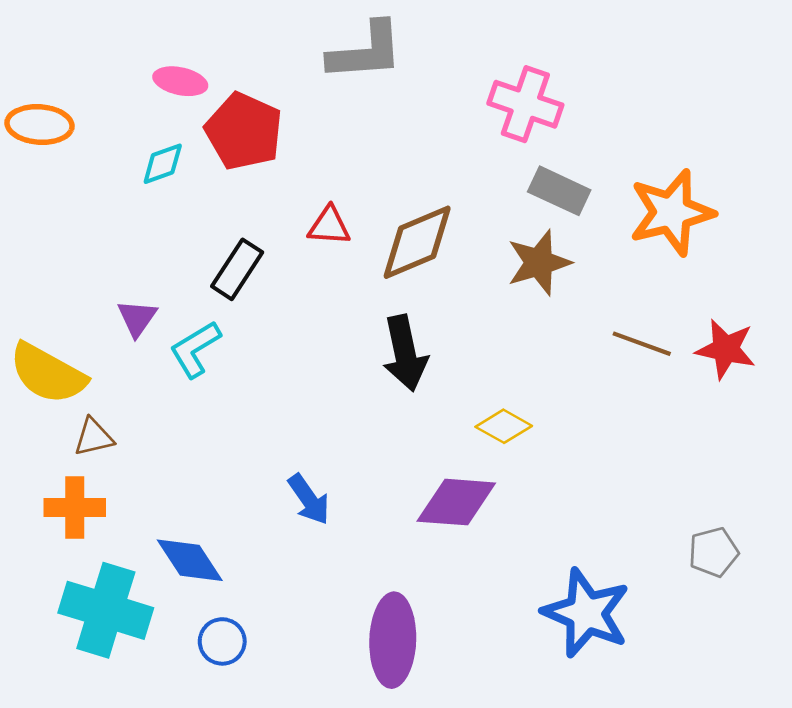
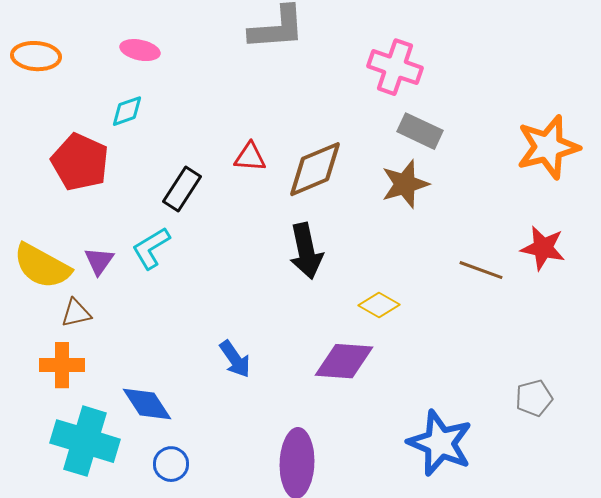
orange ellipse: (40, 125) -> (36, 56), moved
red pentagon: (244, 131) -> (80, 162), moved
orange star: (672, 212) -> (548, 147), moved
purple triangle: (137, 318) -> (99, 261), moved
brown line: (642, 344) -> (481, 270), moved

